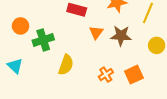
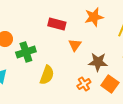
brown star: (121, 36) -> (98, 62), moved
orange square: (134, 75) -> (110, 84), turned -30

